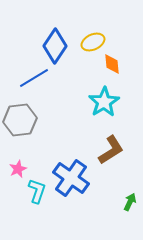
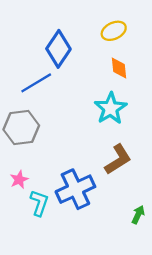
yellow ellipse: (93, 42) -> (114, 31), moved
blue cross: (71, 178) -> (75, 189), turned 30

